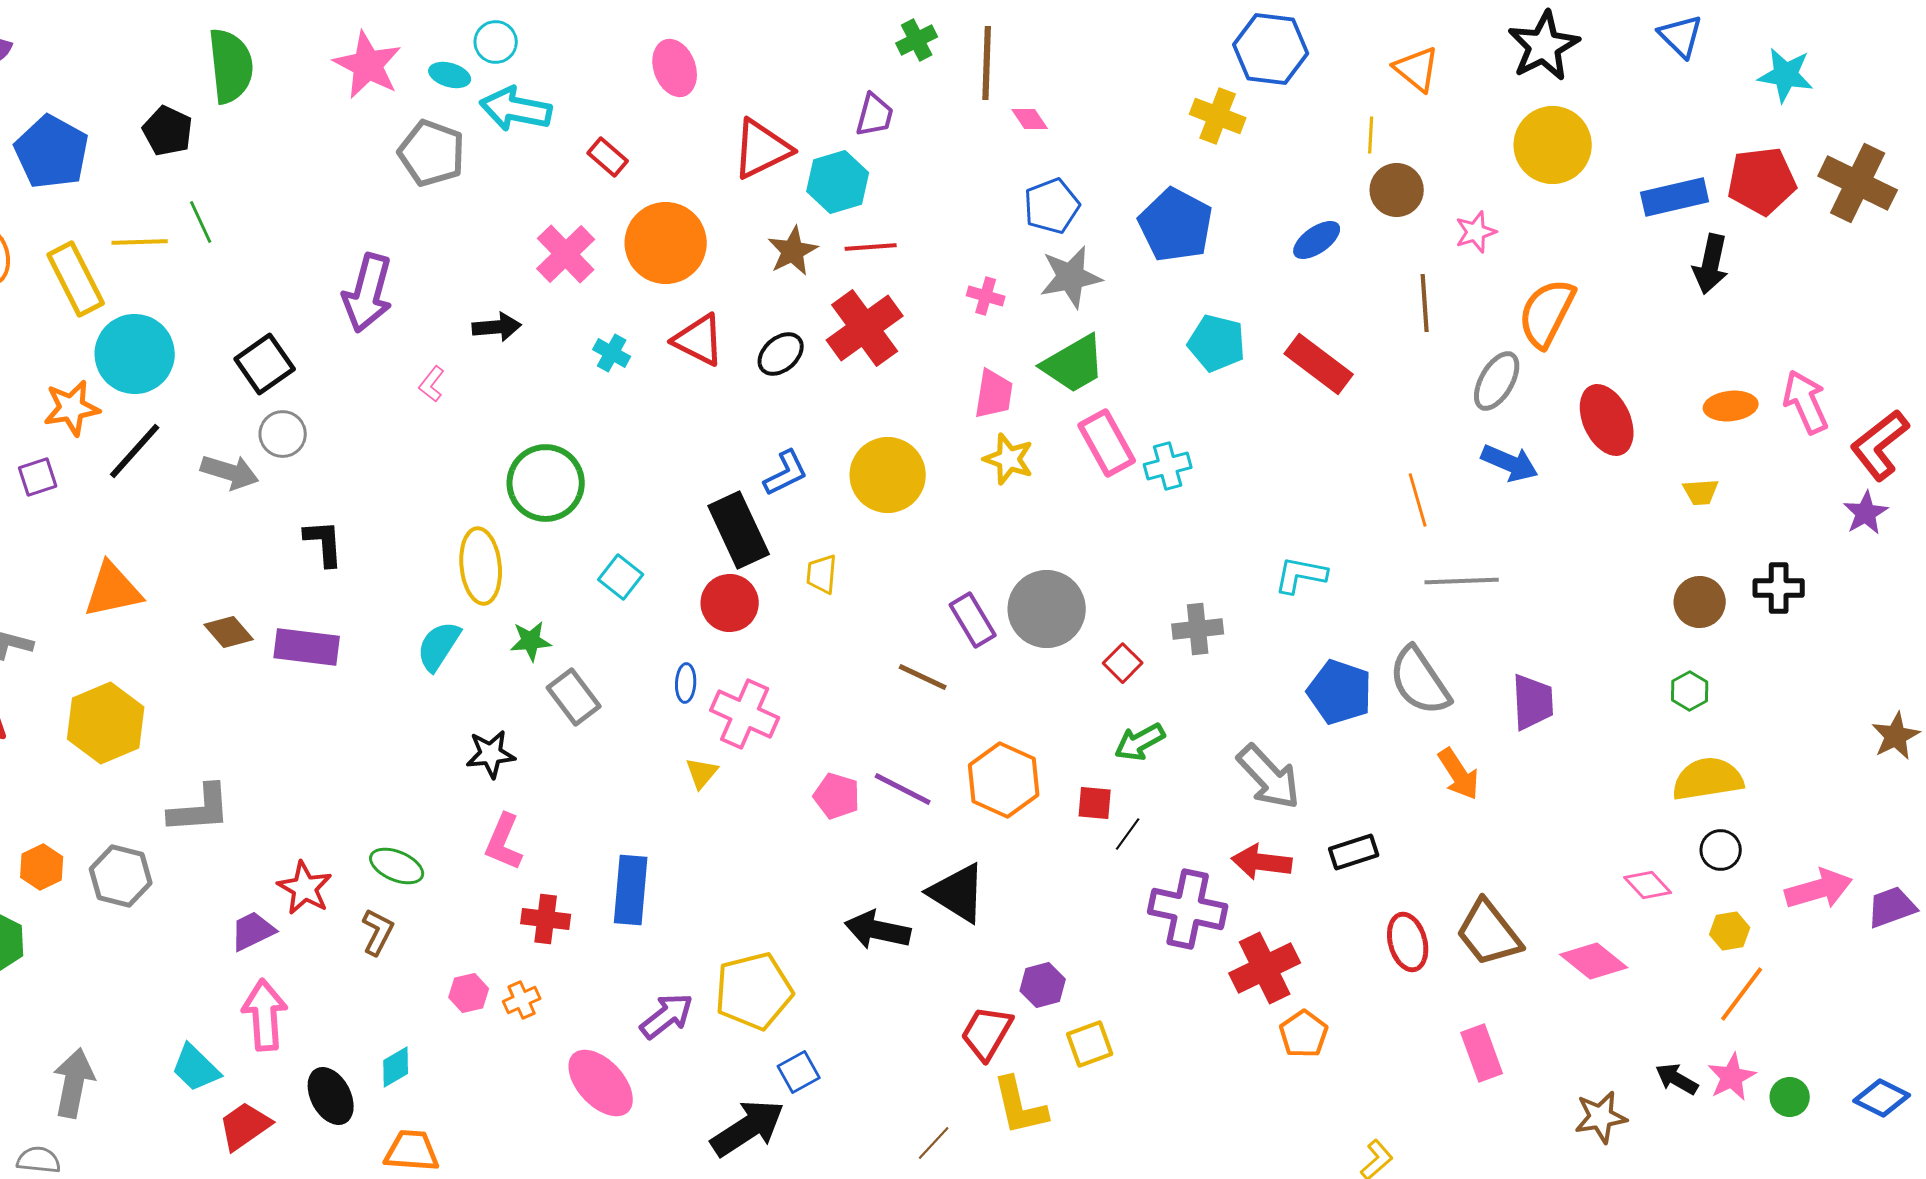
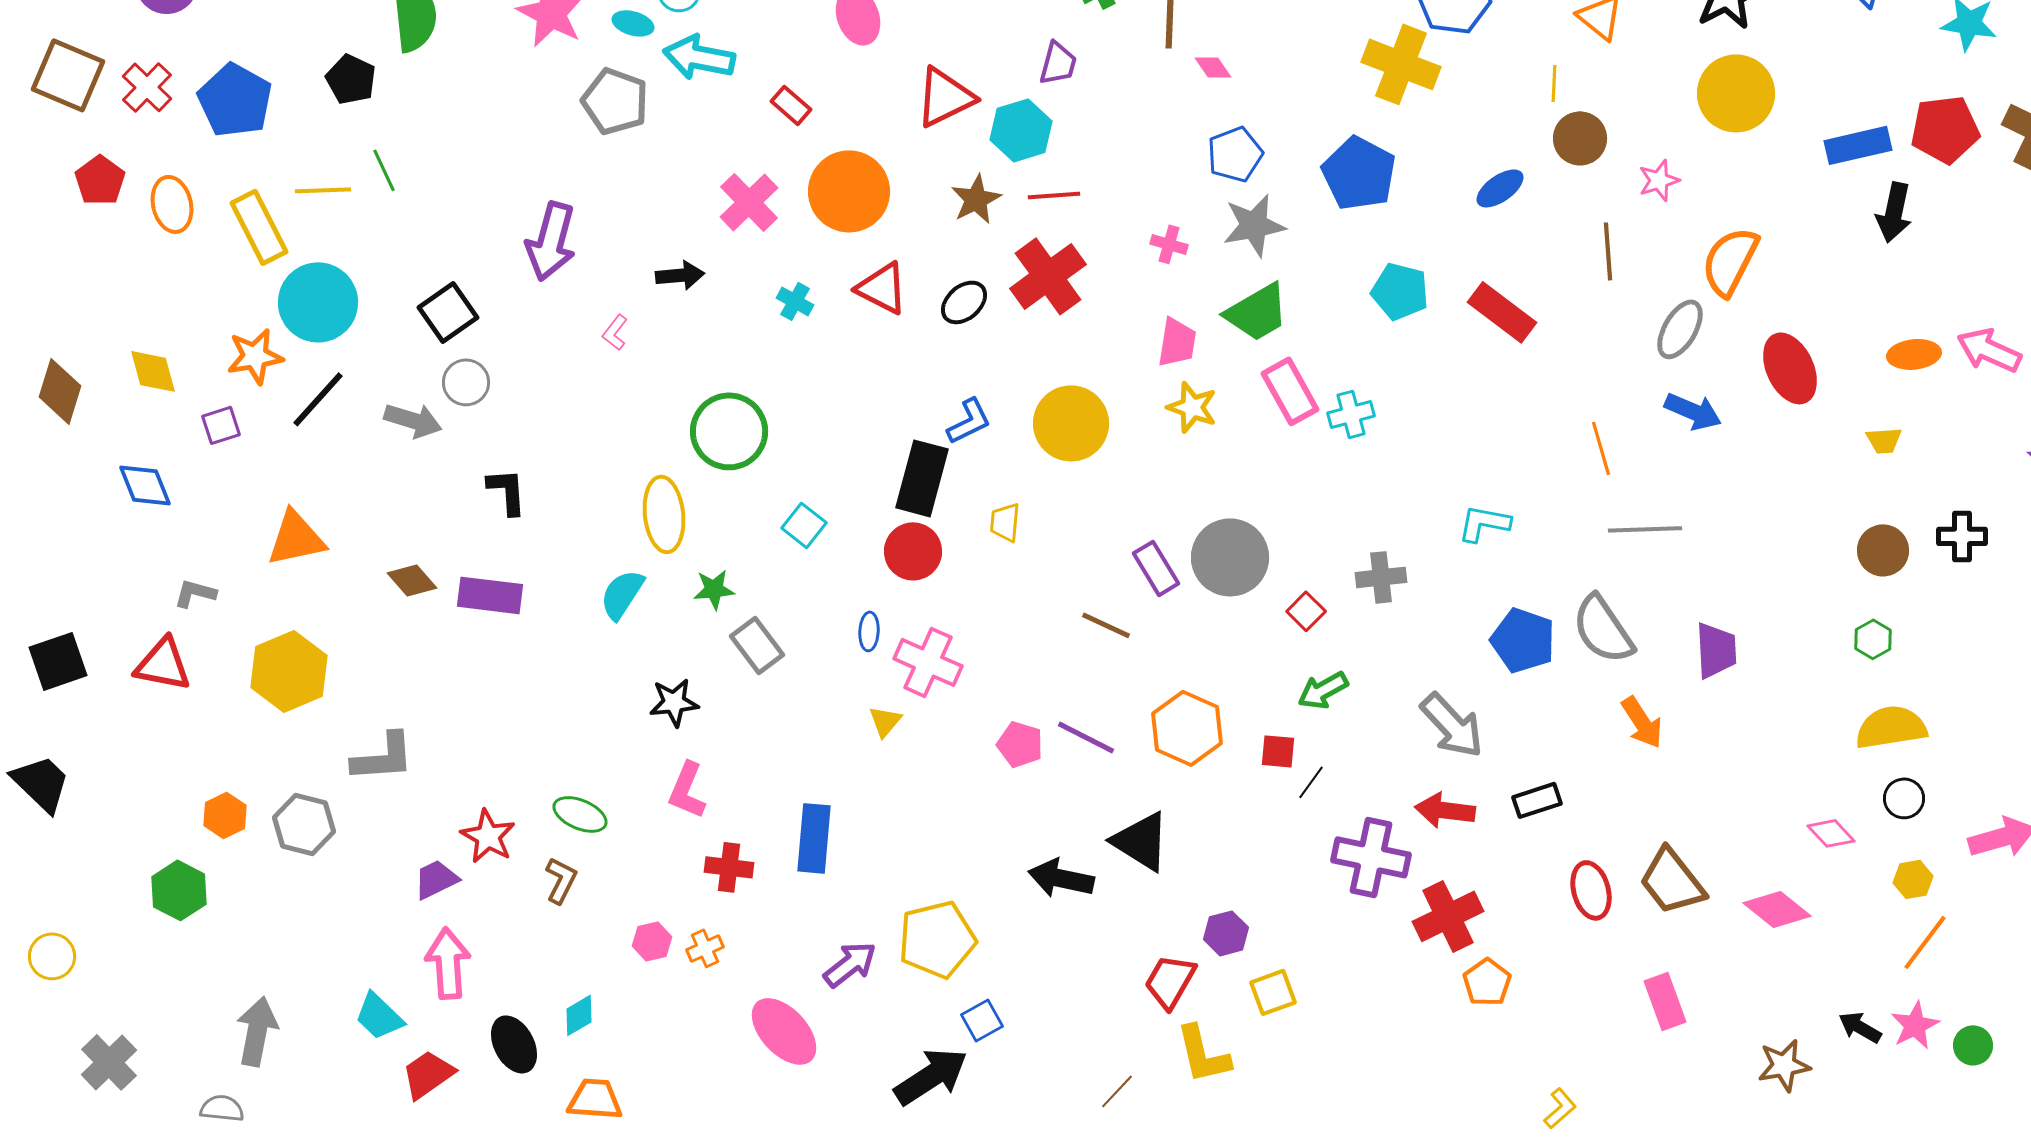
yellow cross: (1218, 116) -> (1401, 64), size x1.4
pink arrow: (1806, 402) -> (1989, 350), turned -42
black rectangle: (739, 530) -> (922, 478), turned 40

